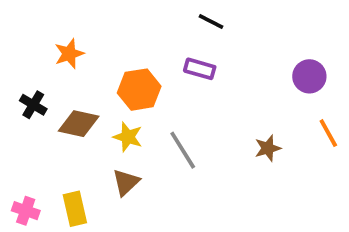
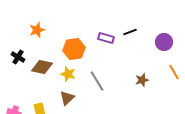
black line: (211, 22) -> (130, 32), moved, turned -48

